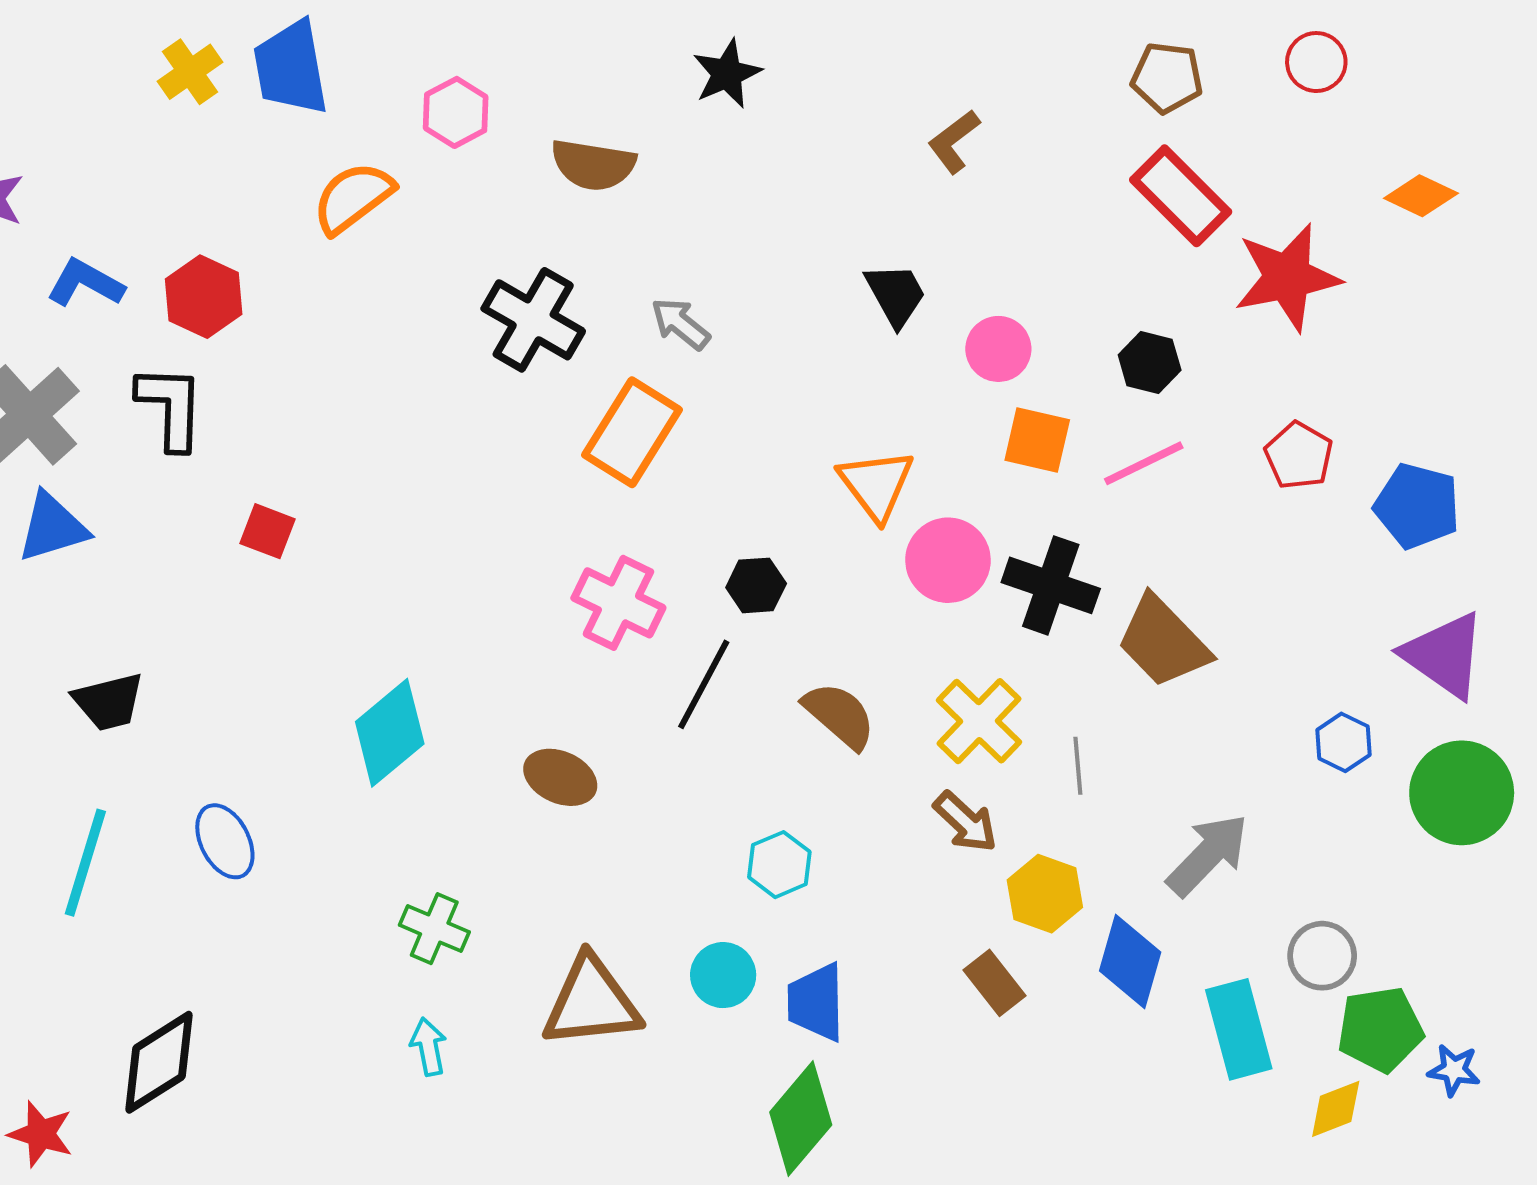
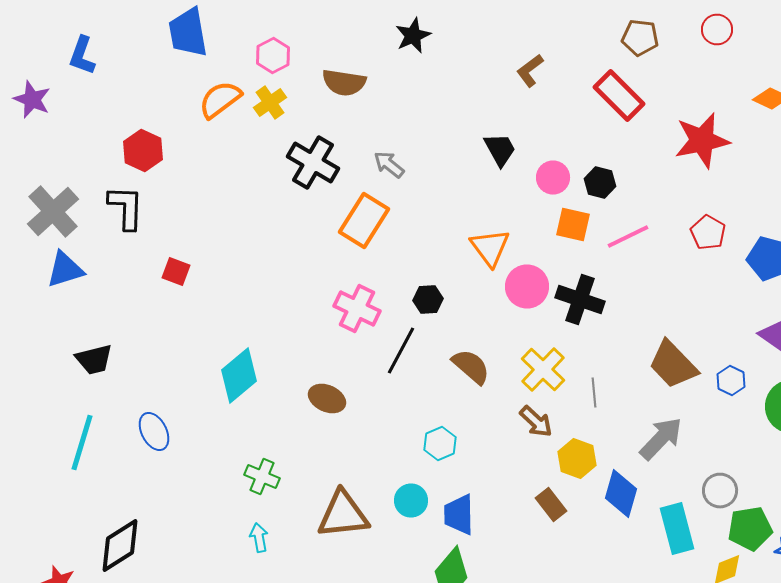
yellow cross: (190, 72) -> (270, 102), moved
red rectangle: (1181, 196) -> (619, 96), moved
blue L-shape: (85, 283) -> (82, 56), moved, turned -99
black hexagon: (1150, 362) -> (600, 182), moved
brown trapezoid: (1163, 642) -> (673, 364), moved

